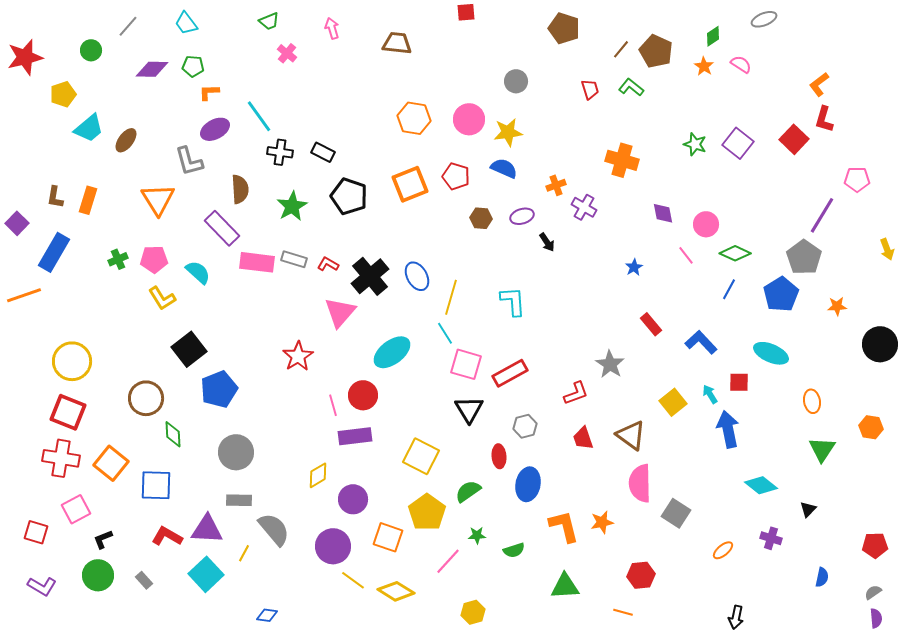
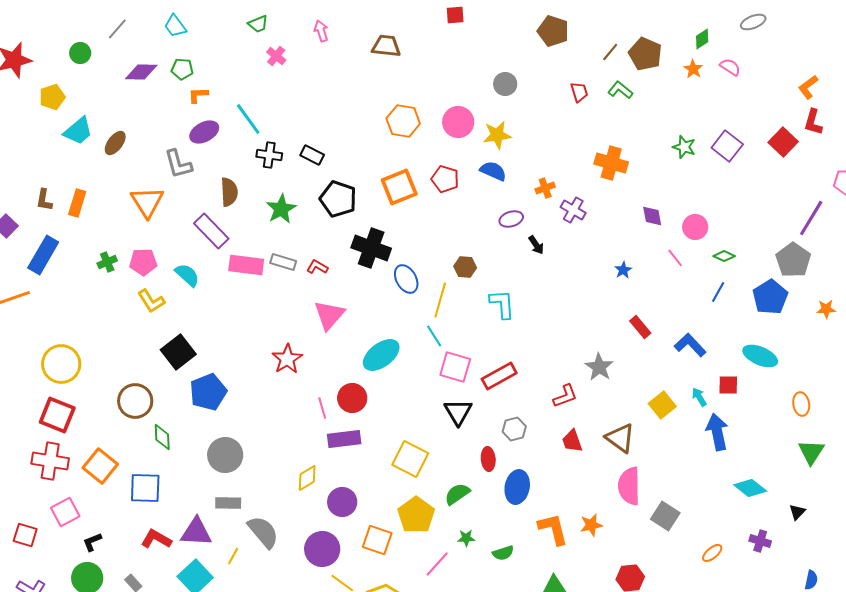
brown hexagon: (481, 218) -> (465, 267), moved
green diamond: (735, 253) -> (724, 256), size x0.7
black cross: (370, 276) -> (371, 248), moved, turned -30

